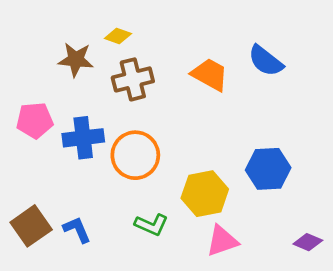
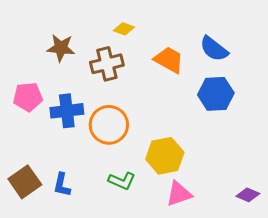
yellow diamond: (118, 36) -> (124, 29), moved
blue hexagon: (268, 169) -> (216, 94), moved
blue L-shape: (77, 230) -> (62, 185), turned -145

